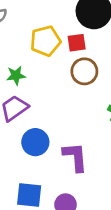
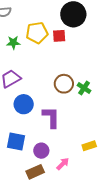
brown circle: (84, 71) -> (64, 84), moved
green star: (16, 76) -> (13, 43), moved

